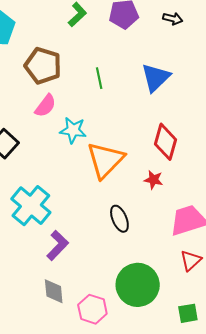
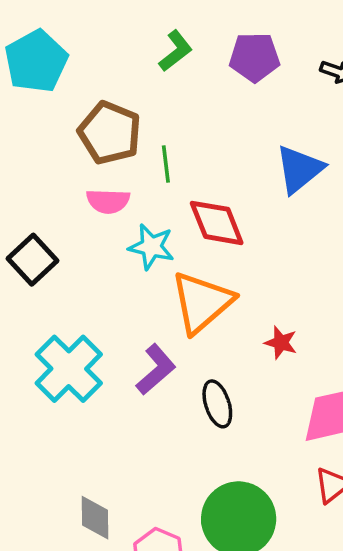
green line: (99, 78) -> (166, 164), moved
pink semicircle: (45, 106) -> (108, 201), turned 50
red diamond: (165, 142) -> (217, 223), moved, turned -42
purple L-shape: (58, 245) -> (156, 369), moved

